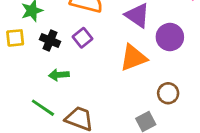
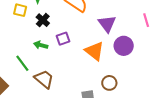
purple square: (83, 38) -> (63, 39), moved
orange triangle: (133, 58) -> (94, 51), turned 40

